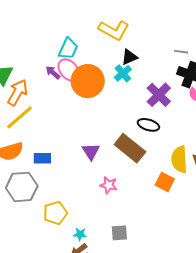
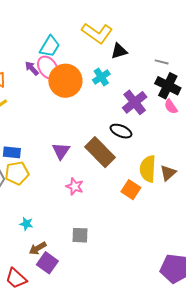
black triangle: (129, 57) -> (119, 51), moved
yellow pentagon: (55, 213) -> (17, 173), moved
cyan star: (80, 234) -> (26, 224), moved

